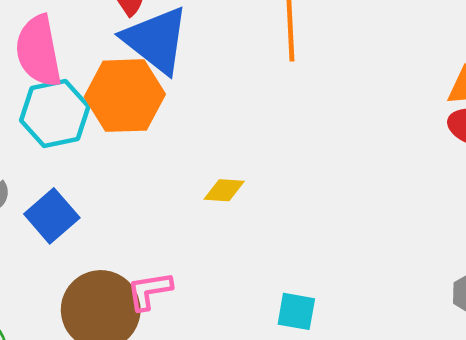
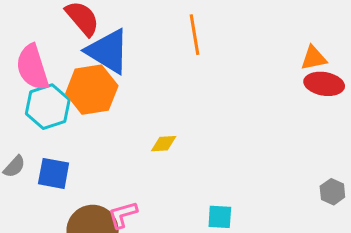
blue square: (52, 216) -> (54, 173), turned -32

